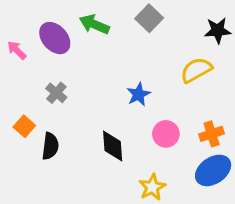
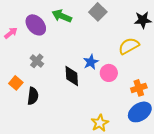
pink arrow: (17, 50) -> (11, 33), turned 96
pink circle: (166, 134) -> (109, 73), moved
black diamond: (113, 146) -> (72, 76), moved

